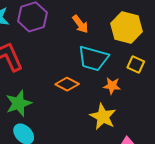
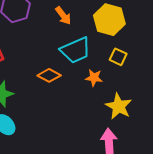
cyan trapezoid: (93, 58) -> (76, 50), turned -40
yellow star: (103, 117) -> (119, 106), moved

